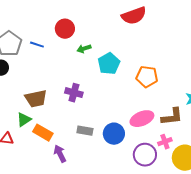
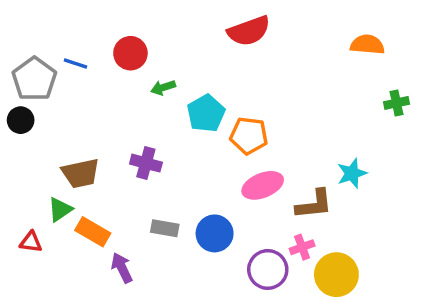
blue line: (37, 45) -> (76, 64), moved
orange pentagon: (147, 77) -> (249, 136), moved
pink ellipse: (142, 119) -> (263, 185), moved

